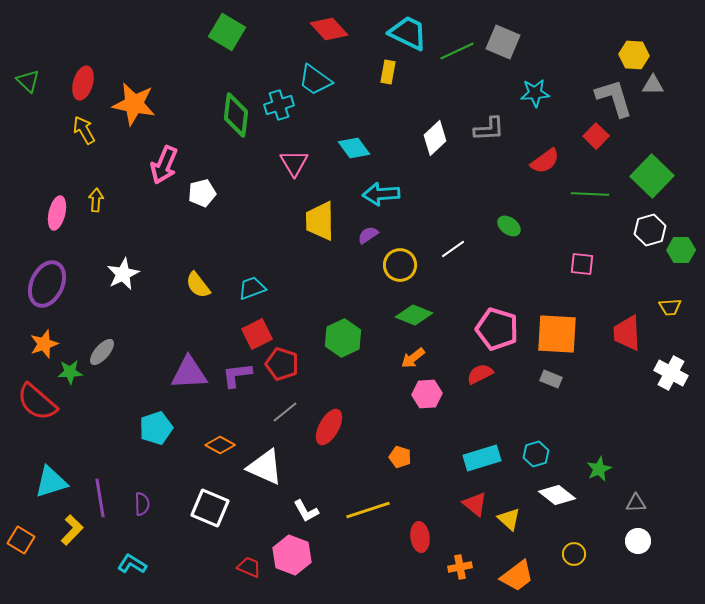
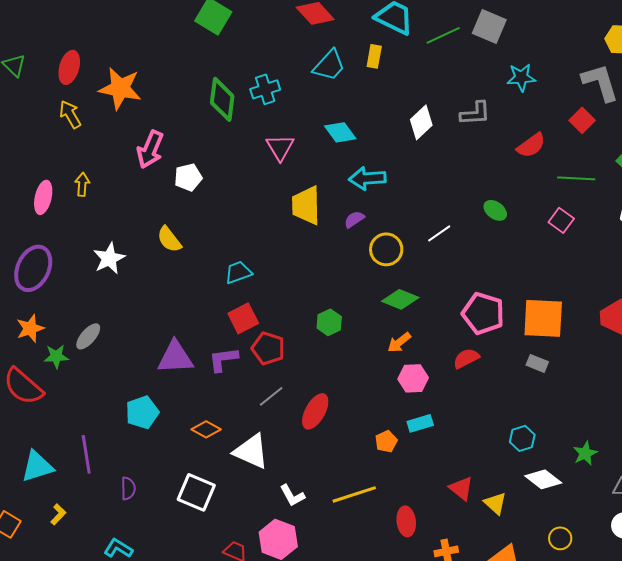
cyan trapezoid: (315, 80) -> (329, 65), moved, turned -84
pink square: (582, 264) -> (561, 220), moved, turned 30
yellow semicircle: (198, 285) -> (169, 239), moved
green hexagon: (343, 338) -> (329, 322), size x0.7
orange pentagon: (400, 457) -> (386, 441), turned 30
cyan rectangle: (482, 458) -> (420, 423), moved, size x0.7
purple line: (100, 498) -> (86, 454), moved
yellow L-shape: (72, 530) -> (58, 514), size x0.7

